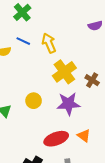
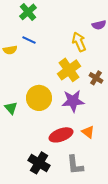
yellow arrow: (49, 43) -> (79, 42), moved
yellow circle: (34, 101) -> (39, 98), size x1.6

